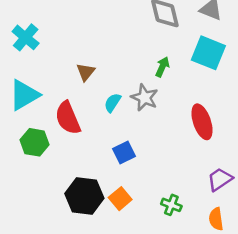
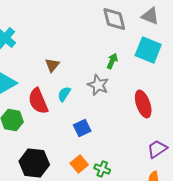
cyan semicircle: (113, 103) -> (64, 94), moved
black hexagon: (84, 196) -> (34, 163), moved
green cross: (171, 205) -> (102, 169), moved

